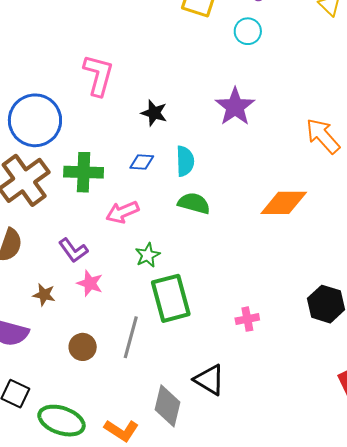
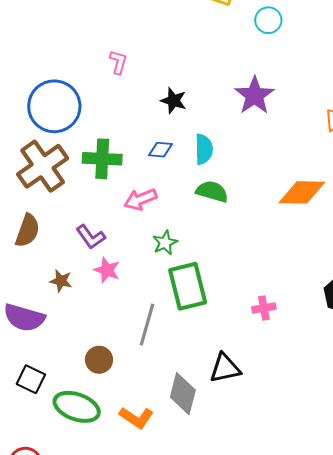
pink L-shape: (98, 75) -> (118, 62), size x0.6
brown circle: (83, 347) -> (99, 360), moved
black triangle: (209, 380) -> (225, 368), turned -44

